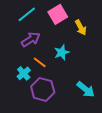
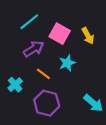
pink square: (58, 14) -> (60, 34), moved, turned -30
cyan cross: (24, 73) -> (15, 85), moved

